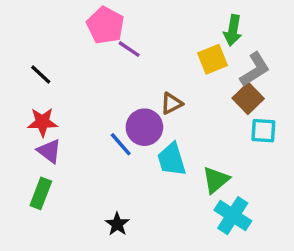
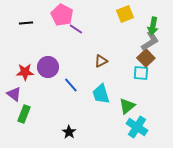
green arrow: (233, 30) -> (153, 26), moved
yellow square: (212, 59) -> (125, 14), moved
black line: (41, 75) -> (26, 23), moved, turned -48
purple circle: (144, 127) -> (48, 67), moved
cyan square: (263, 131) -> (141, 73), moved
purple triangle: (49, 151) -> (14, 94), moved

